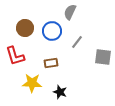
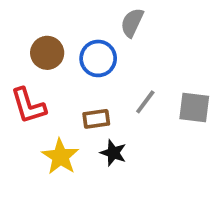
gray line: (77, 42) -> (145, 102), moved
yellow star: (32, 83) -> (60, 157), turned 30
black star: (60, 92) -> (113, 153), moved

